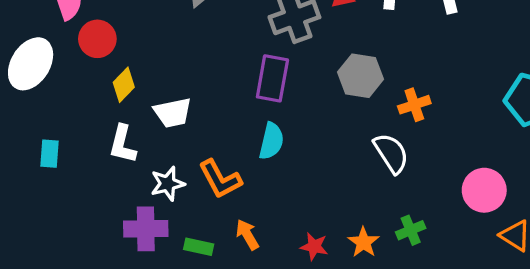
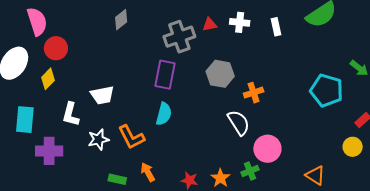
yellow diamond: (124, 85) -> (48, 79), moved
cyan rectangle: (49, 154) -> (25, 120), size x1.5
pink circle: (484, 190) -> (267, 149), moved
purple cross: (146, 229) -> (49, 151), moved

